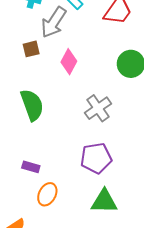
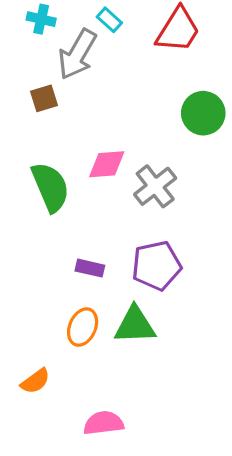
pink diamond: (69, 62) -> (107, 164), moved, turned 60
purple rectangle: (31, 167) -> (90, 268), moved
green triangle: (104, 201) -> (135, 325), moved

